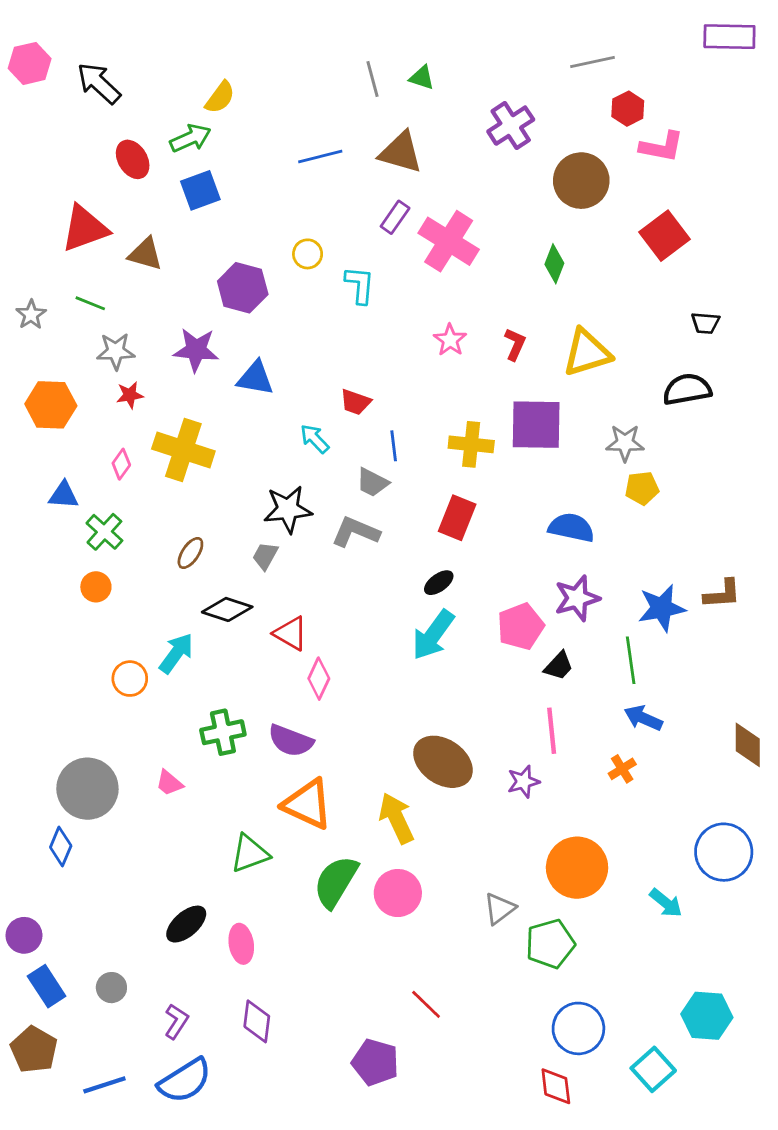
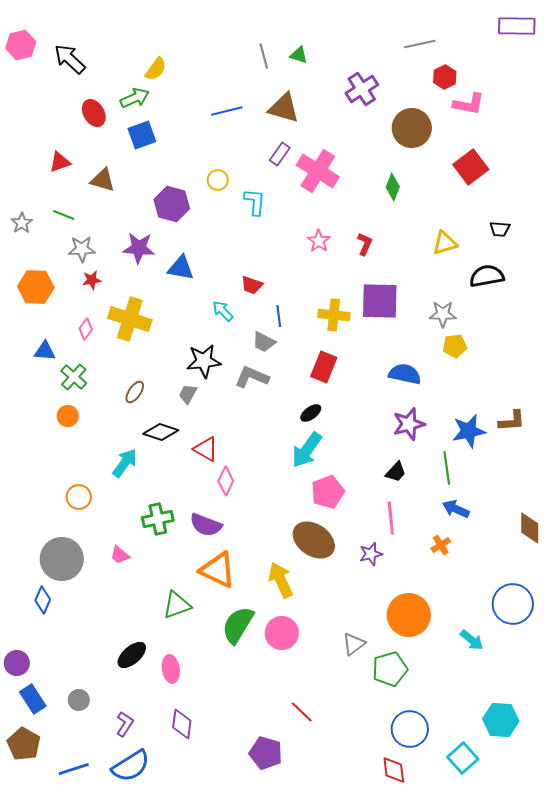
red triangle: (85, 229) -> (60, 162), size x0.6
yellow triangle: (587, 353) -> (445, 243), moved, size x0.7
pink pentagon: (521, 626) -> (328, 492), moved
orange circle: (130, 679) -> (79, 497), moved

